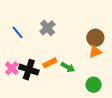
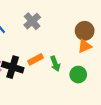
green arrow: (68, 67) -> (55, 64), turned 40
green circle: (94, 85) -> (78, 75), moved

